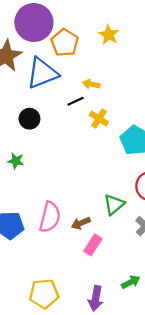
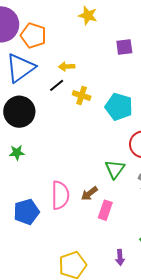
yellow star: (109, 35) -> (88, 15), moved
black circle: (29, 119) -> (19, 112), size x1.6
purple arrow: (96, 298) -> (120, 257), size x0.7

